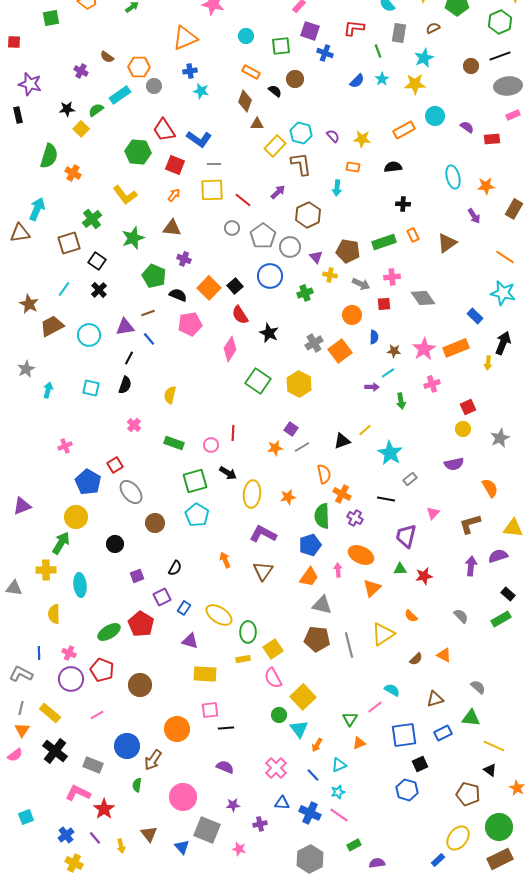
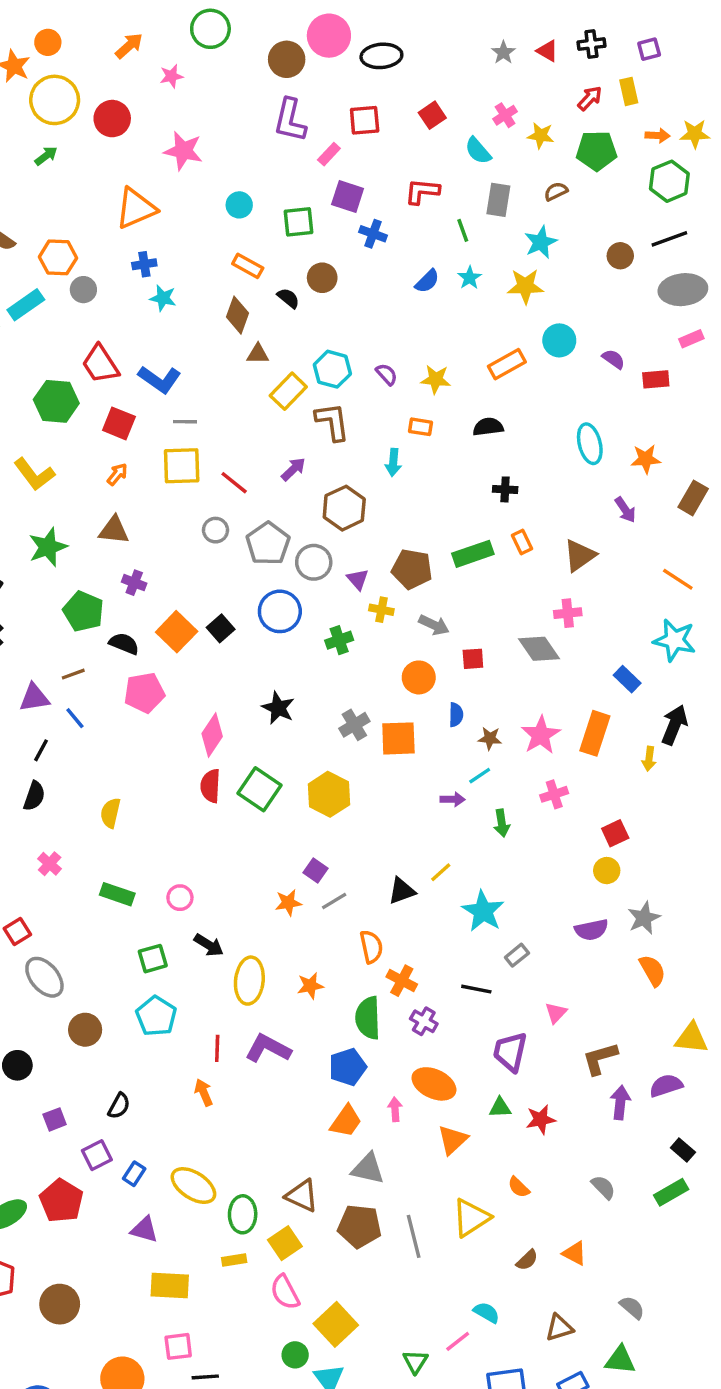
pink cross: (392, 277) -> (568, 613), moved
red semicircle: (240, 315) -> (210, 786), moved, turned 36
orange rectangle: (456, 348) -> (595, 733), turned -50
orange square: (340, 351) -> (398, 738), turned 35
red line: (233, 433) -> (217, 1048), moved
gray star: (500, 438) -> (644, 918), moved
green square: (195, 481) -> (153, 959), size x0.7
brown L-shape: (470, 524) -> (600, 1059), moved
brown triangle: (263, 571) -> (302, 1196), moved, turned -40

